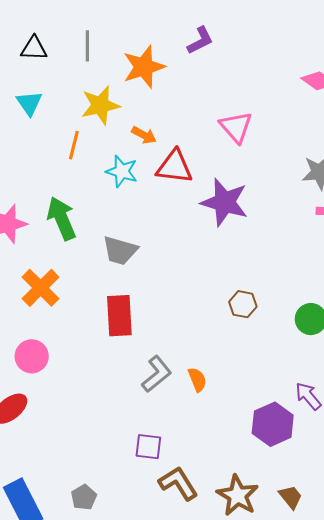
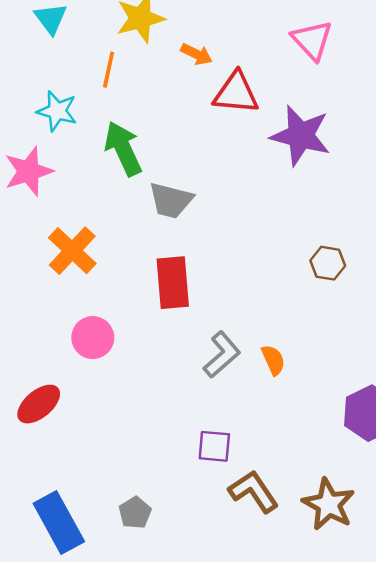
cyan star: (122, 171) -> (57, 111), moved
green arrow: (62, 218) -> (123, 149), moved
pink circle: (32, 356) -> (93, 338), moved

